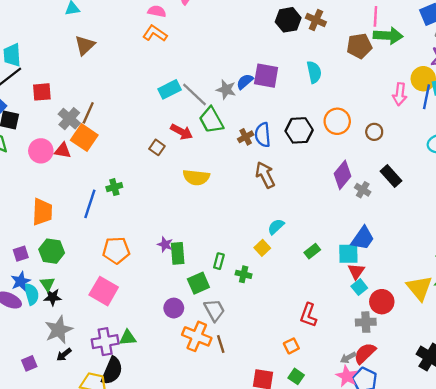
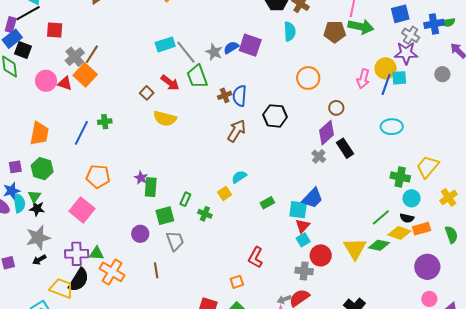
cyan semicircle: (314, 72) -> (290, 31), moved
orange circle: (337, 121) -> (308, 78), moved
black hexagon: (299, 130) -> (275, 116), moved
brown arrow: (265, 175) -> (237, 131), turned 50
purple diamond: (342, 175) -> (327, 133), moved
yellow semicircle: (196, 177) -> (165, 119), moved
orange cross: (197, 336) -> (112, 272), moved
brown line: (221, 344) -> (156, 270), moved

